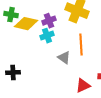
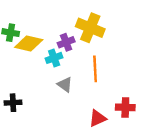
purple cross: (49, 21) -> (66, 42), moved
gray triangle: (64, 58) -> (65, 85), moved

